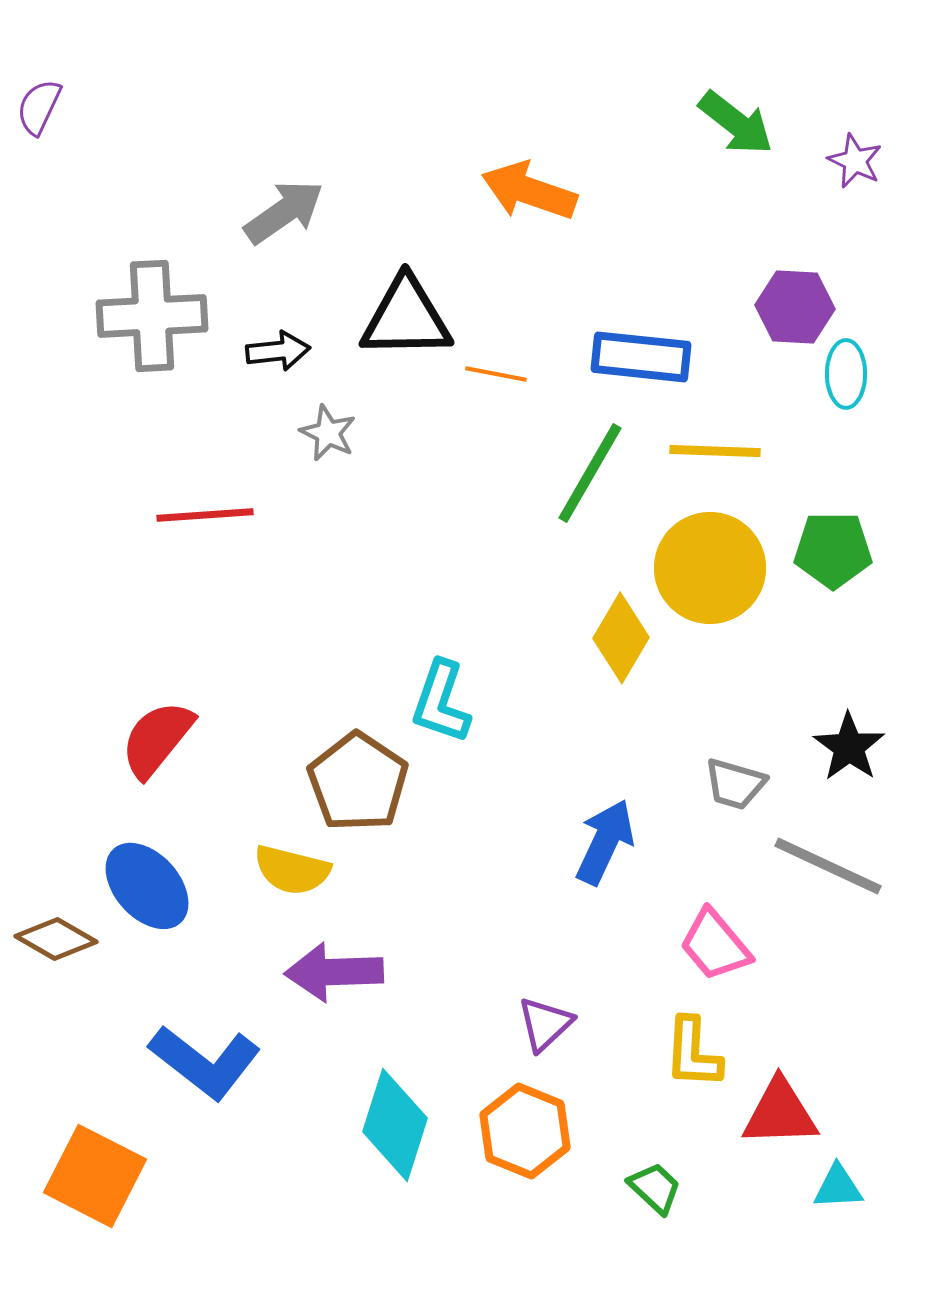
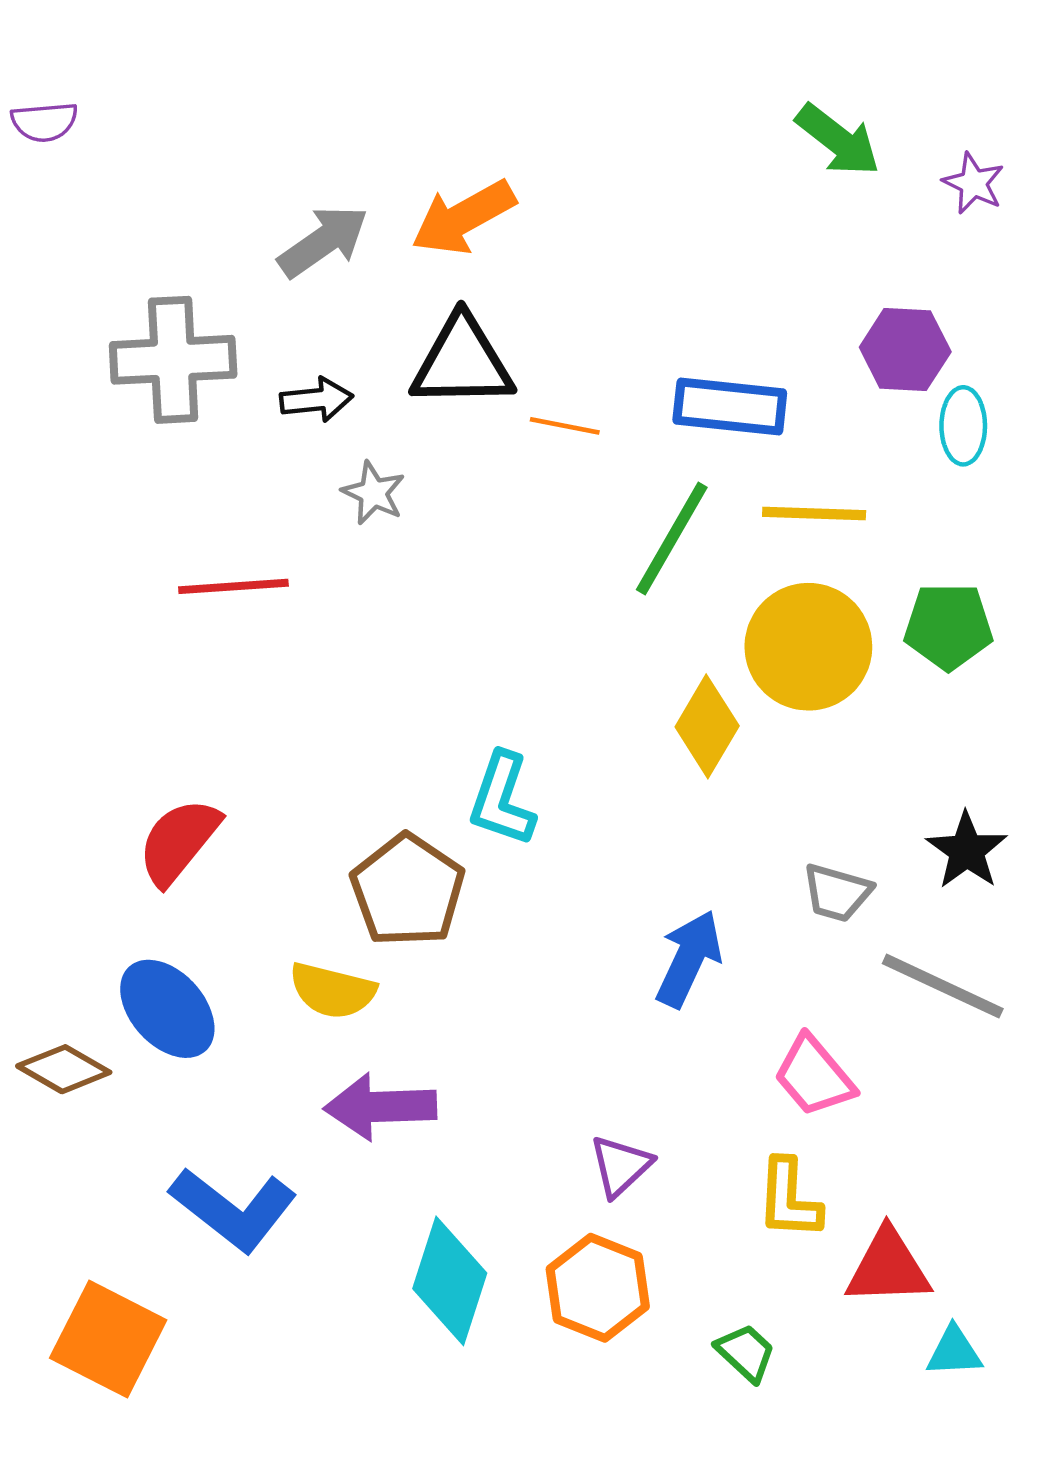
purple semicircle: (39, 107) -> (44, 122), turned -120
orange arrow: (529, 191) -> (463, 217), moved, turned -48

